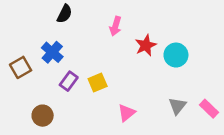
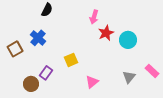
pink arrow: (115, 26) -> (94, 17), moved
purple rectangle: (69, 81) -> (46, 73), moved
pink rectangle: (209, 109) -> (152, 71), moved

